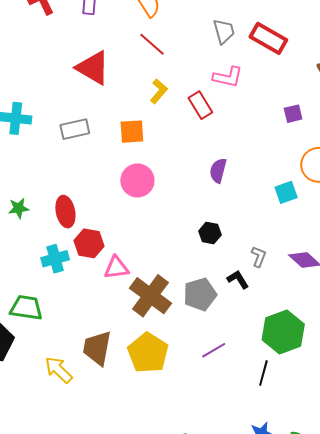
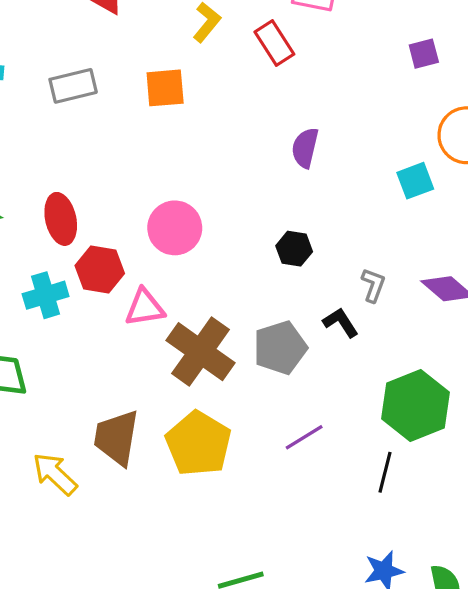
pink circle: (137, 180) -> (175, 228), moved

